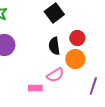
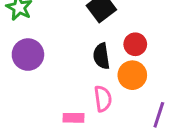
pink semicircle: (55, 75) -> (103, 99), turned -66

